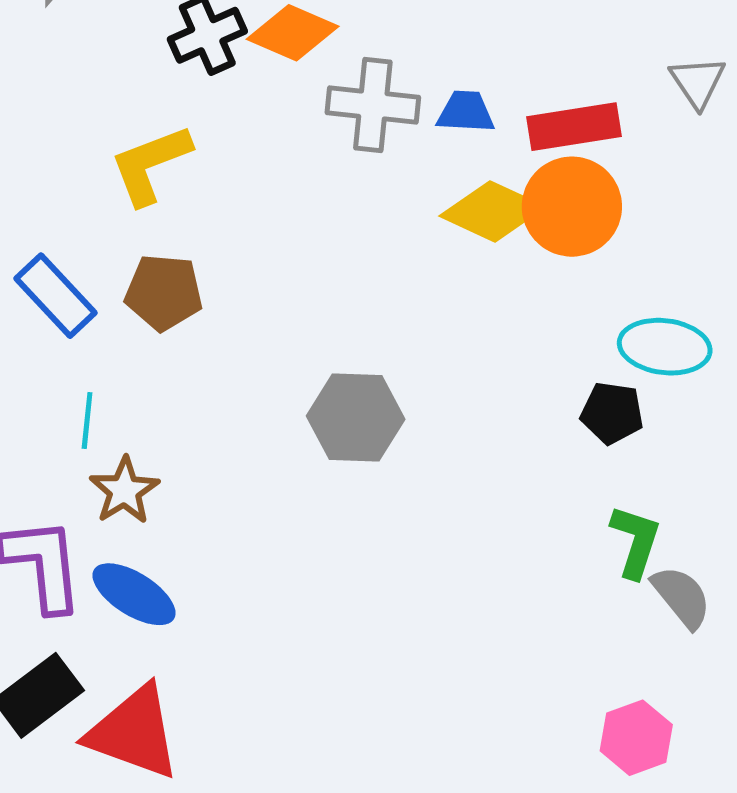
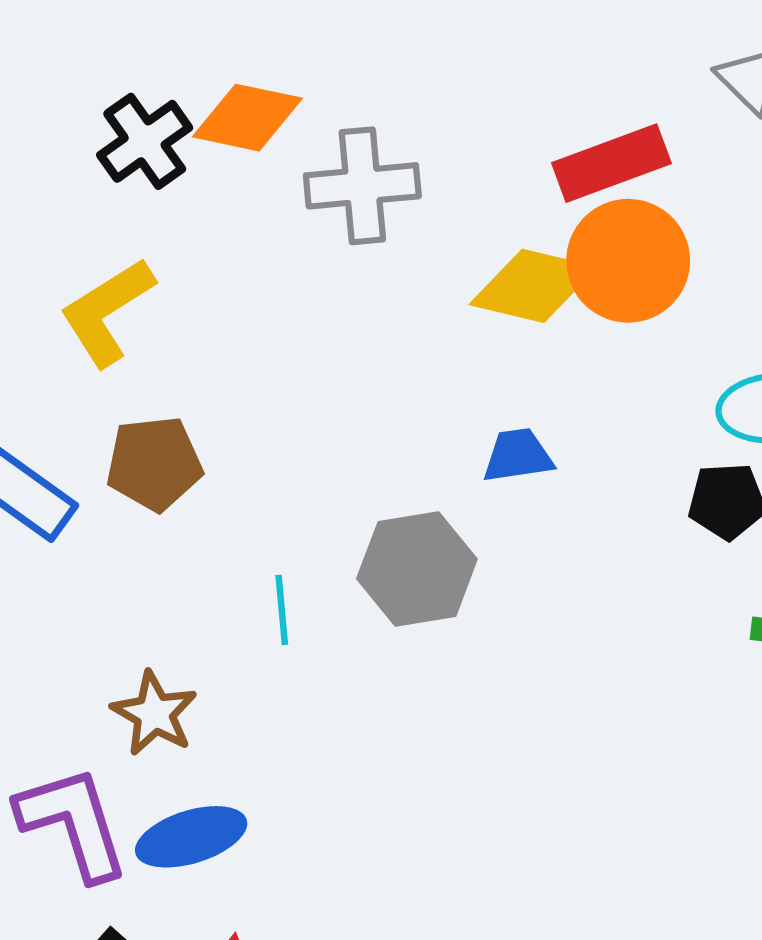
blue trapezoid: (466, 112) -> (518, 456), moved
cyan line: (87, 421) -> (282, 610), moved
blue ellipse: (134, 594) -> (191, 837), turned -38

